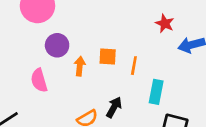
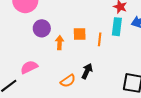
pink semicircle: (39, 80) -> (29, 67), moved, turned 84
cyan rectangle: (156, 92) -> (117, 27), moved

